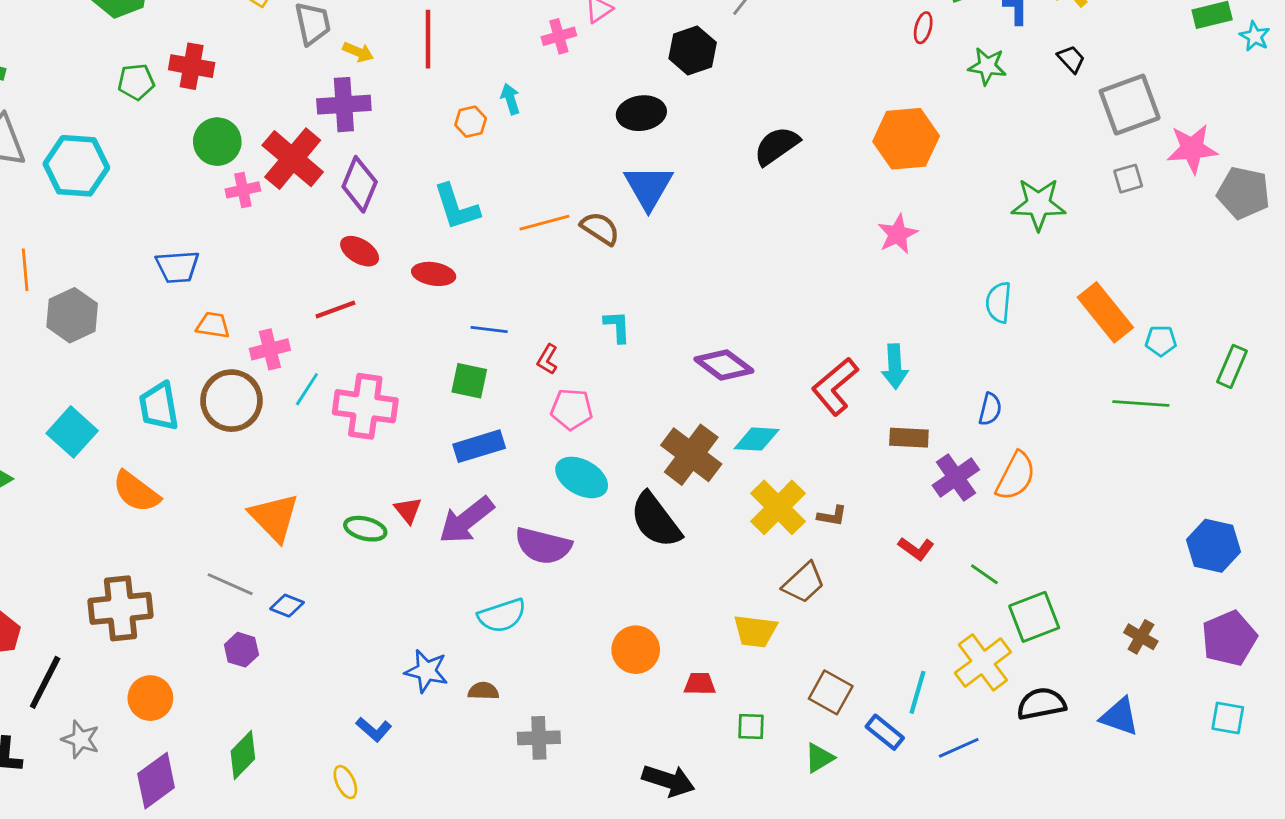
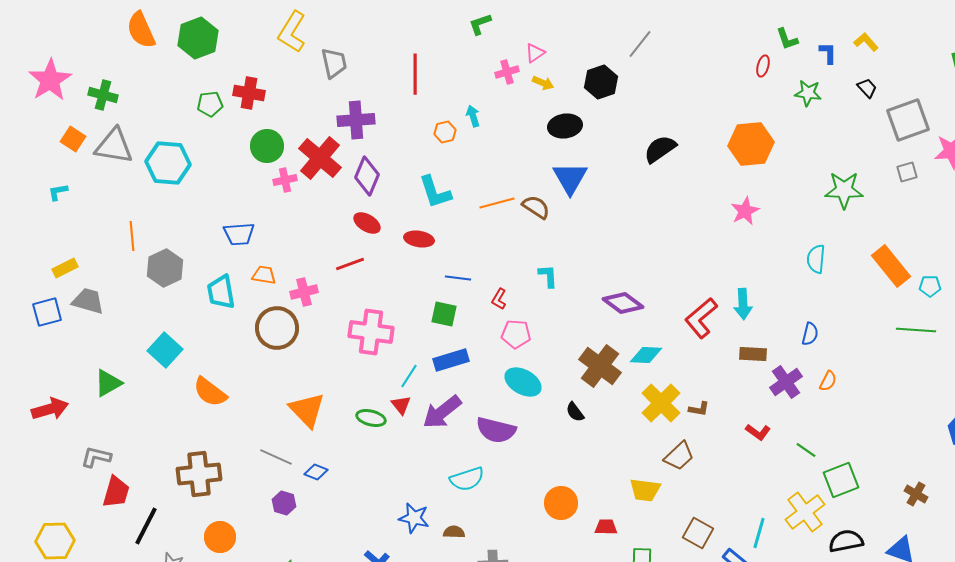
yellow arrow: (358, 52) -> (543, 83), moved
cyan line: (307, 389) -> (409, 376), moved
cyan trapezoid: (159, 406) -> (221, 292), moved
orange semicircle: (1016, 476) -> (828, 381), size x0.6
black semicircle: (656, 520) -> (575, 412), size x0.5

